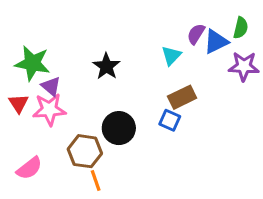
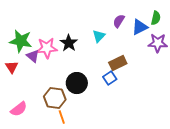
purple semicircle: (196, 34) -> (119, 21), moved
cyan triangle: (171, 56) -> (99, 36), moved
pink star: (49, 110) -> (47, 48), moved
blue square: (170, 120) -> (110, 78), turned 32

